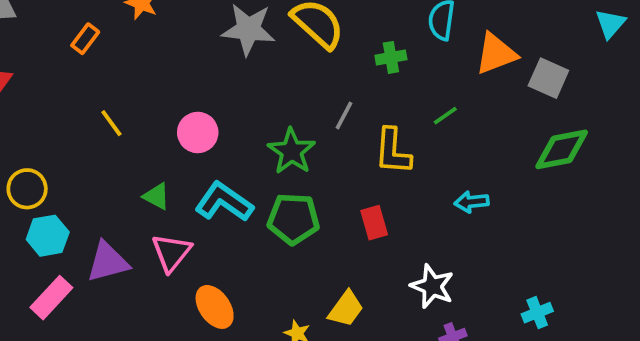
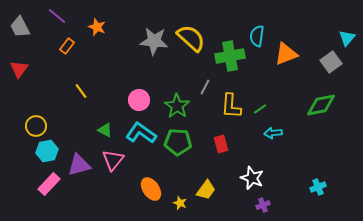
green cross: (391, 57) -> (230, 56), size x1.8
gray square: (548, 78) -> (331, 62), moved, turned 30
green line: (445, 116) -> (260, 109), moved
pink circle: (198, 132) -> (139, 100), moved
orange ellipse: (215, 307) -> (151, 189), moved
cyan cross: (537, 313) -> (318, 187), moved

